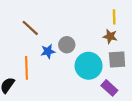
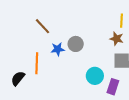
cyan circle: (89, 66) -> (95, 76), moved, size x0.7
purple rectangle: (109, 88) -> (113, 87), turned 63

